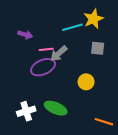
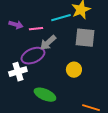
gray square: (98, 48) -> (85, 38), size x1.5
pink line: (46, 49) -> (36, 29), moved
white cross: (26, 111) -> (18, 72), moved

